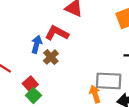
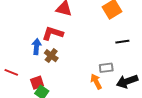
gray rectangle: (109, 81) -> (106, 68), size x0.6
red square: (30, 84) -> (37, 83), turned 32

